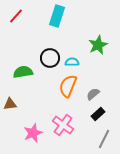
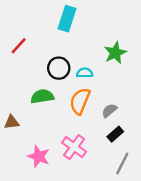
red line: (16, 16) -> (19, 46), moved
green semicircle: (23, 72) -> (42, 96), moved
pink star: (33, 133) -> (39, 156), turned -30

